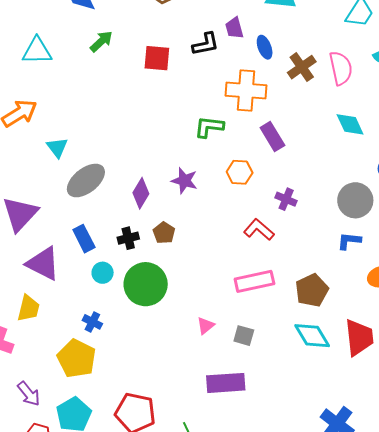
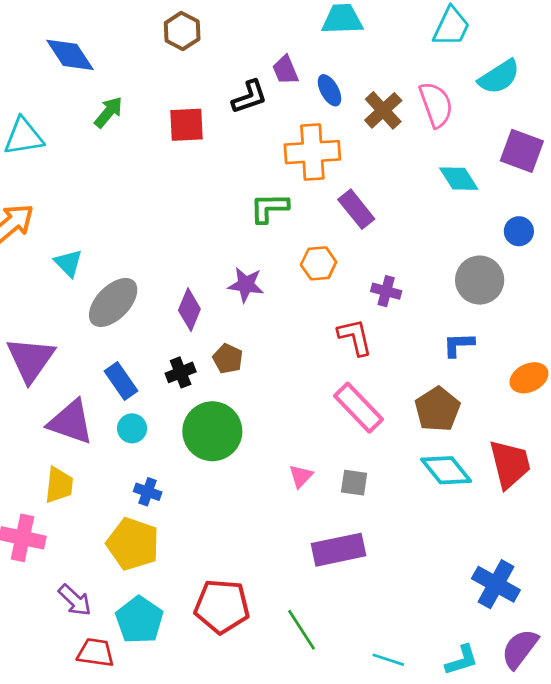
red L-shape: (259, 230) -> (355, 337), turned 44
blue L-shape: (349, 241) -> (459, 345), moved
cyan circle: (103, 273) -> (132, 428), moved
pink rectangle: (254, 281) -> (359, 408), turned 66

